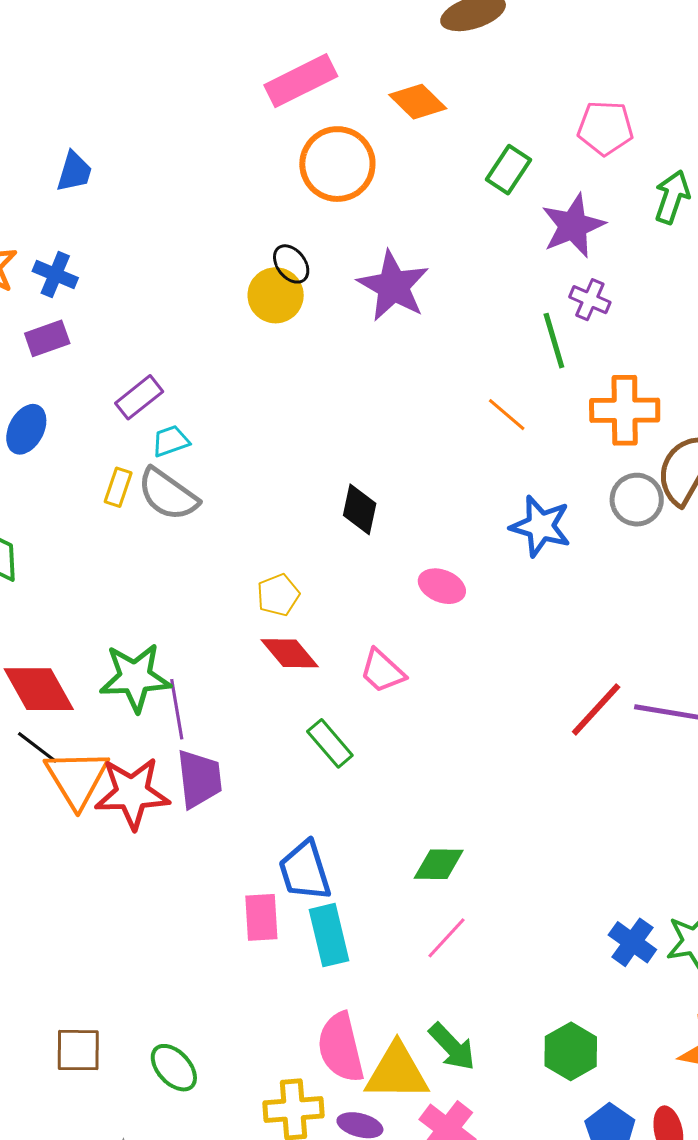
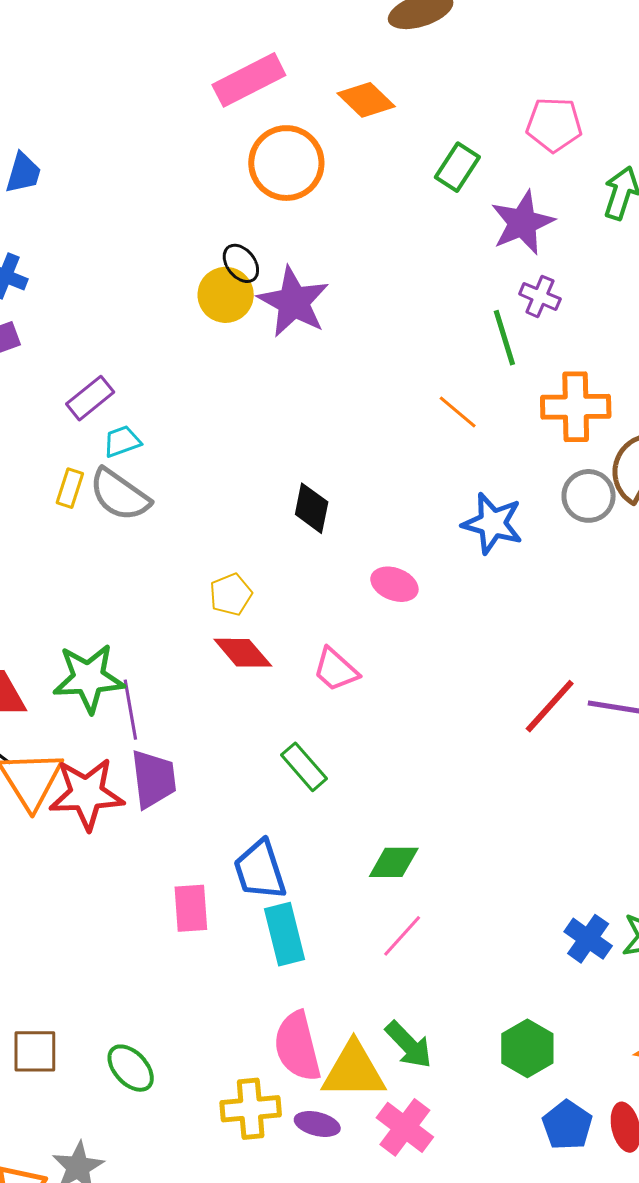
purple star: (393, 286) -> (293, 302), moved
green rectangle: (330, 743) -> (304, 767), moved
pink rectangle: (261, 917) -> (191, 908), moved

